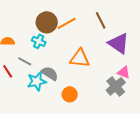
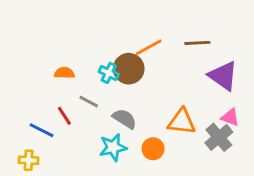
brown line: (101, 20) -> (197, 43), turned -66
brown circle: (47, 22) -> (129, 69), moved
orange triangle: (80, 58) -> (182, 122), moved
cyan star: (37, 81) -> (113, 147), moved

